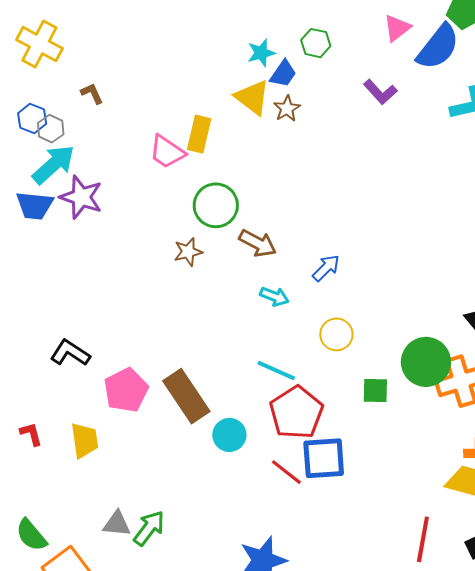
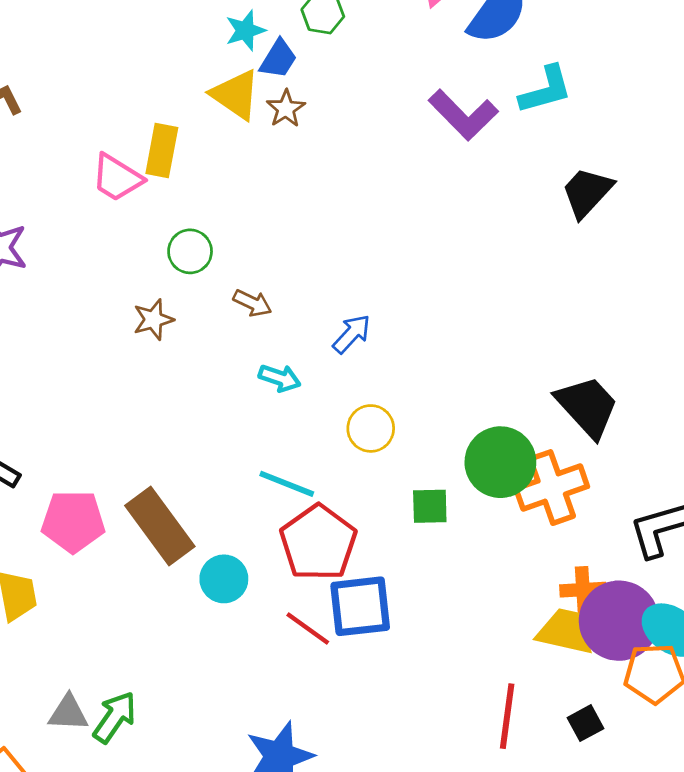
purple L-shape: (380, 92) -> (463, 115), moved, size x1.4
green circle: (216, 205) -> (190, 251), size x0.7
brown arrow: (258, 243) -> (252, 303), size x0.7
pink pentagon: (126, 390) -> (73, 521), turned 30

